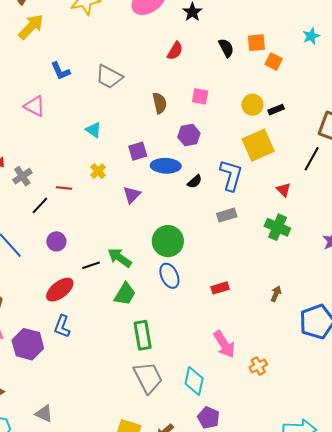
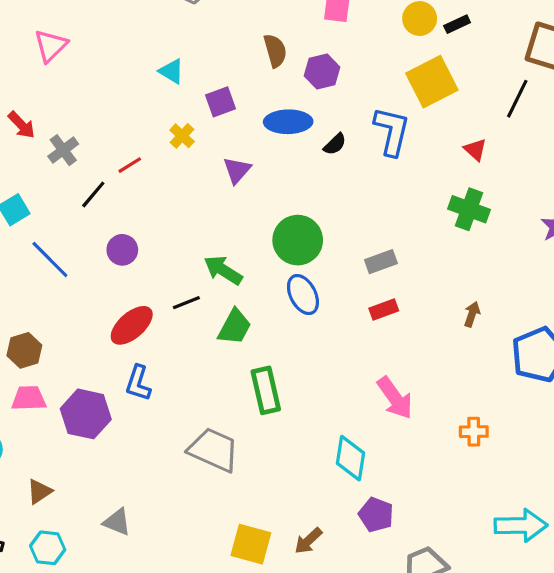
brown semicircle: (160, 103) -> (275, 51), moved
pink triangle: (35, 106) -> (51, 46), moved, turned 50
purple square: (138, 151) -> (221, 102), moved
red line: (64, 188) -> (130, 165), turned -35
gray rectangle: (227, 215) -> (381, 262), moved
black line: (91, 265) -> (186, 303), moved
orange cross: (258, 366) -> (474, 432), moved, turned 30
gray trapezoid: (148, 378) -> (213, 450), moved, turned -36

